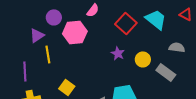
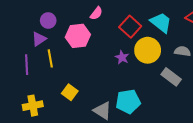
purple circle: (54, 17) -> (48, 20), moved
yellow circle: (143, 59) -> (148, 50), moved, size x1.6
purple line: (25, 71) -> (27, 65), moved

